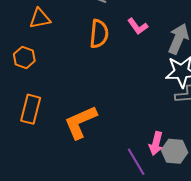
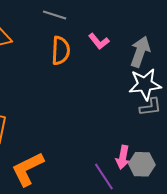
orange L-shape: (80, 122) -> (28, 169), moved

